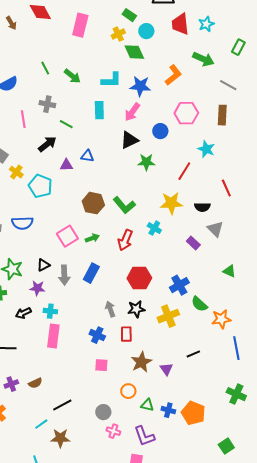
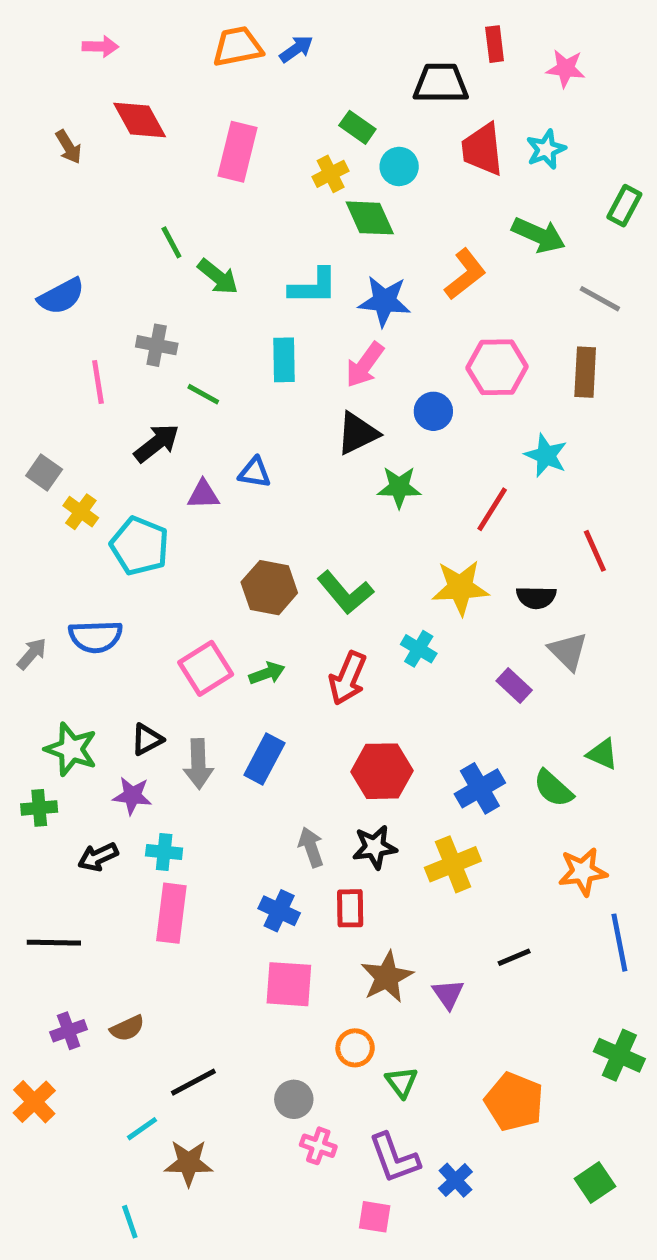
green line: (45, 68) -> (171, 242), moved
green semicircle: (199, 304) -> (553, 788), moved
pink square: (101, 365) -> (289, 984), size x1.5
green triangle: (147, 405) -> (402, 1082), turned 40
blue cross: (168, 410) -> (455, 1180), moved, turned 32

